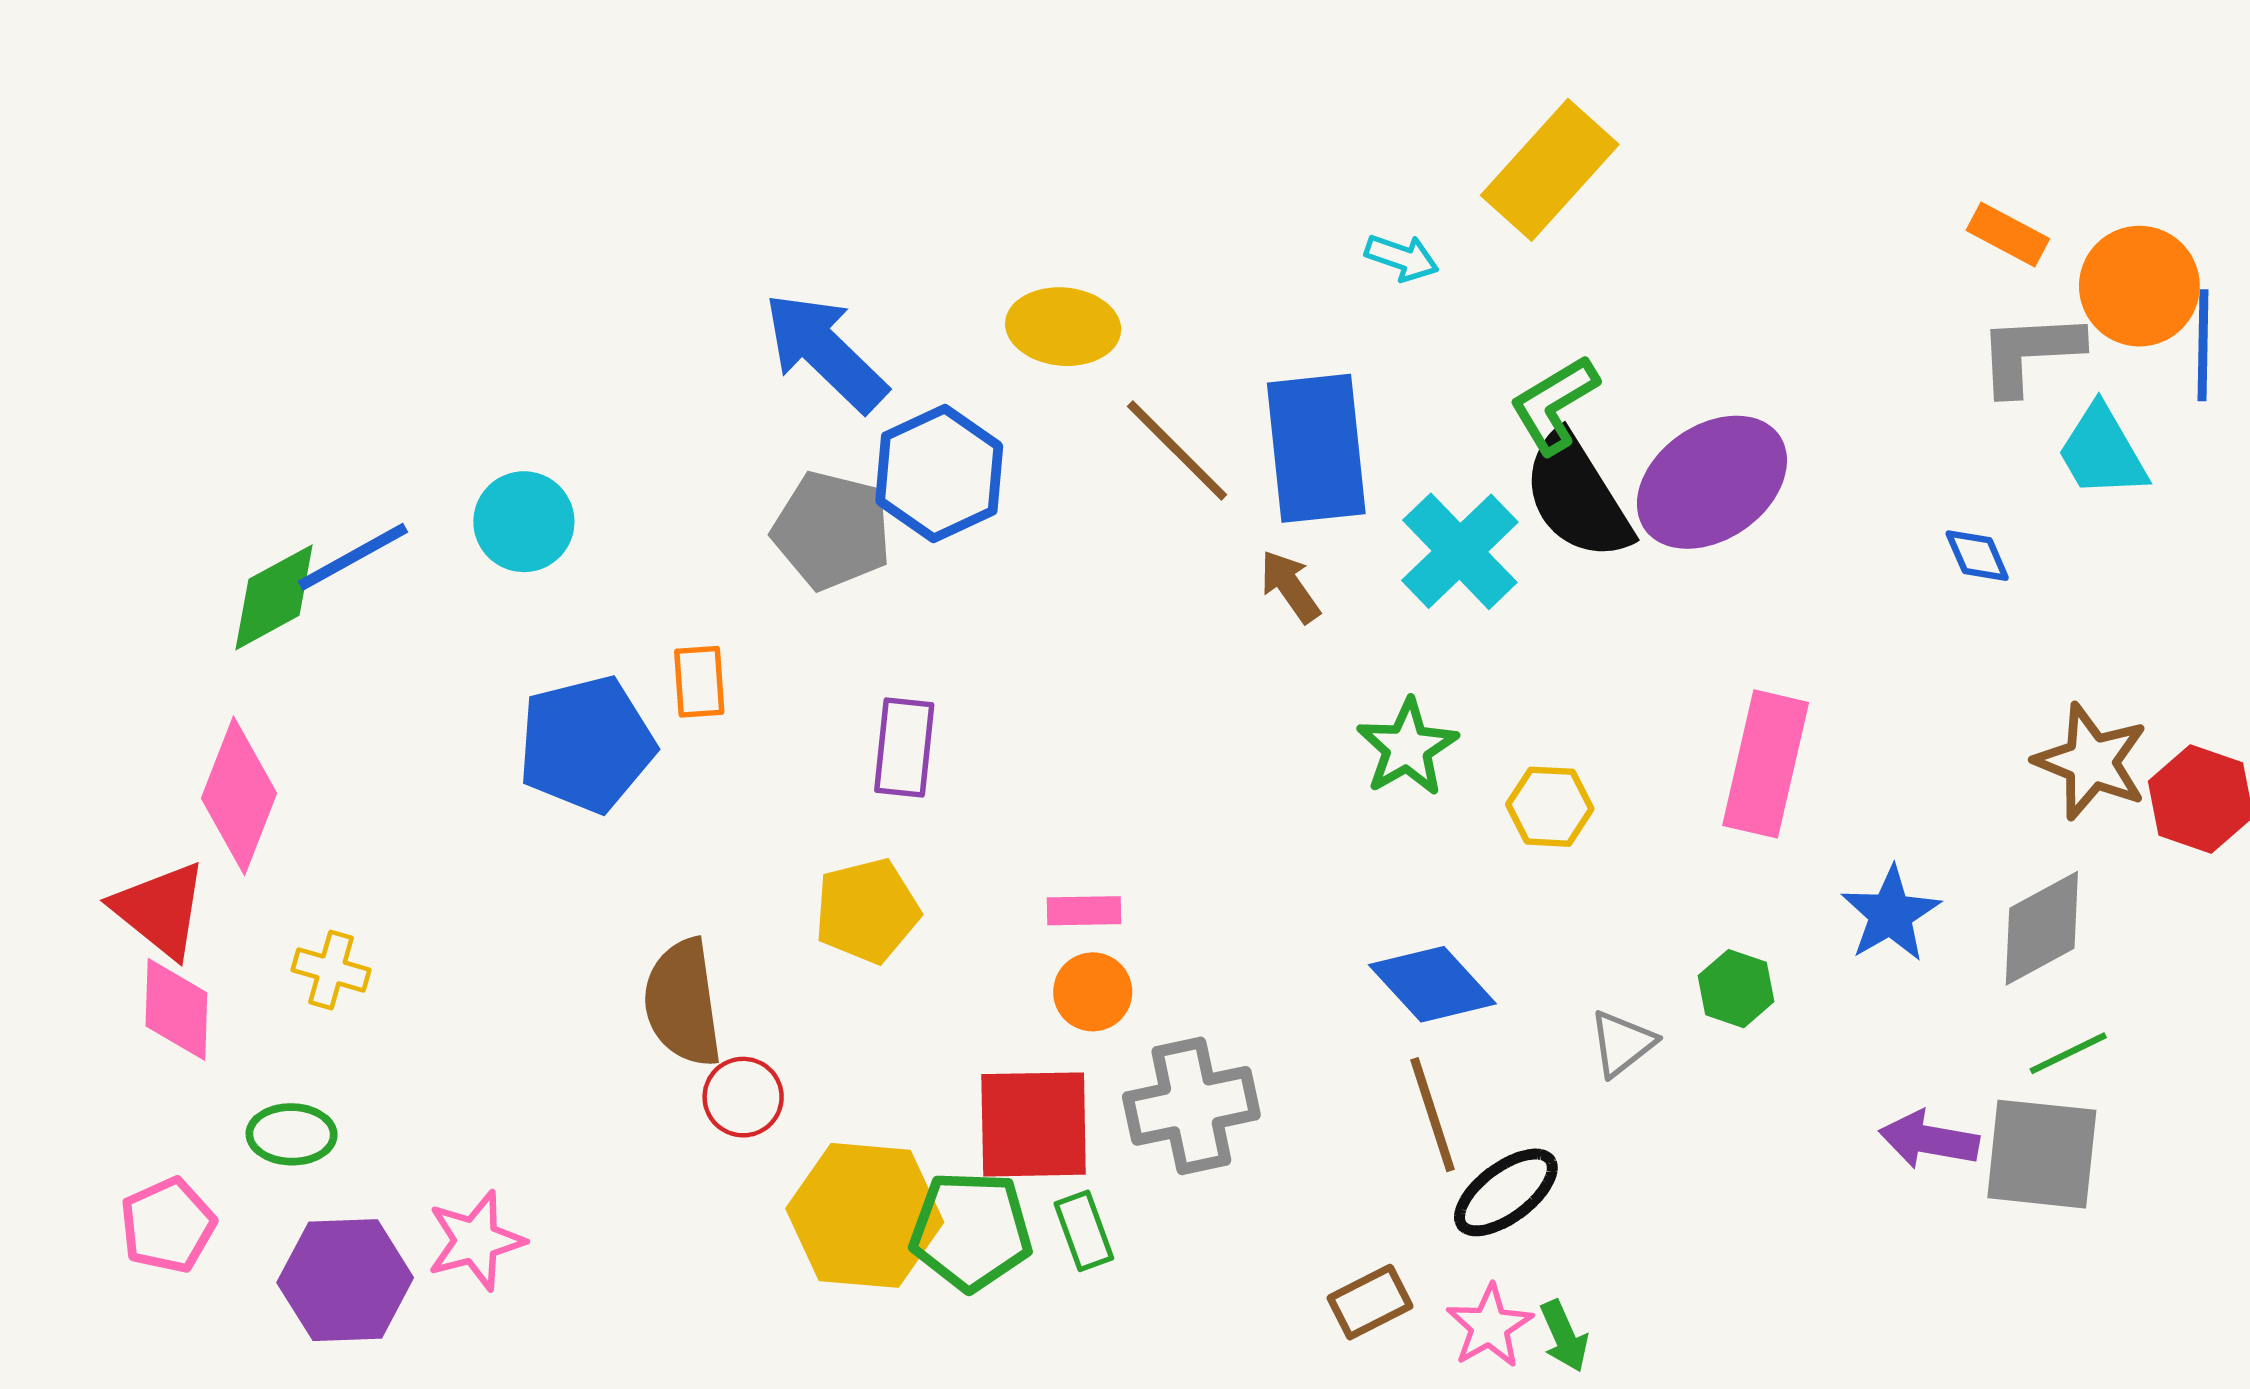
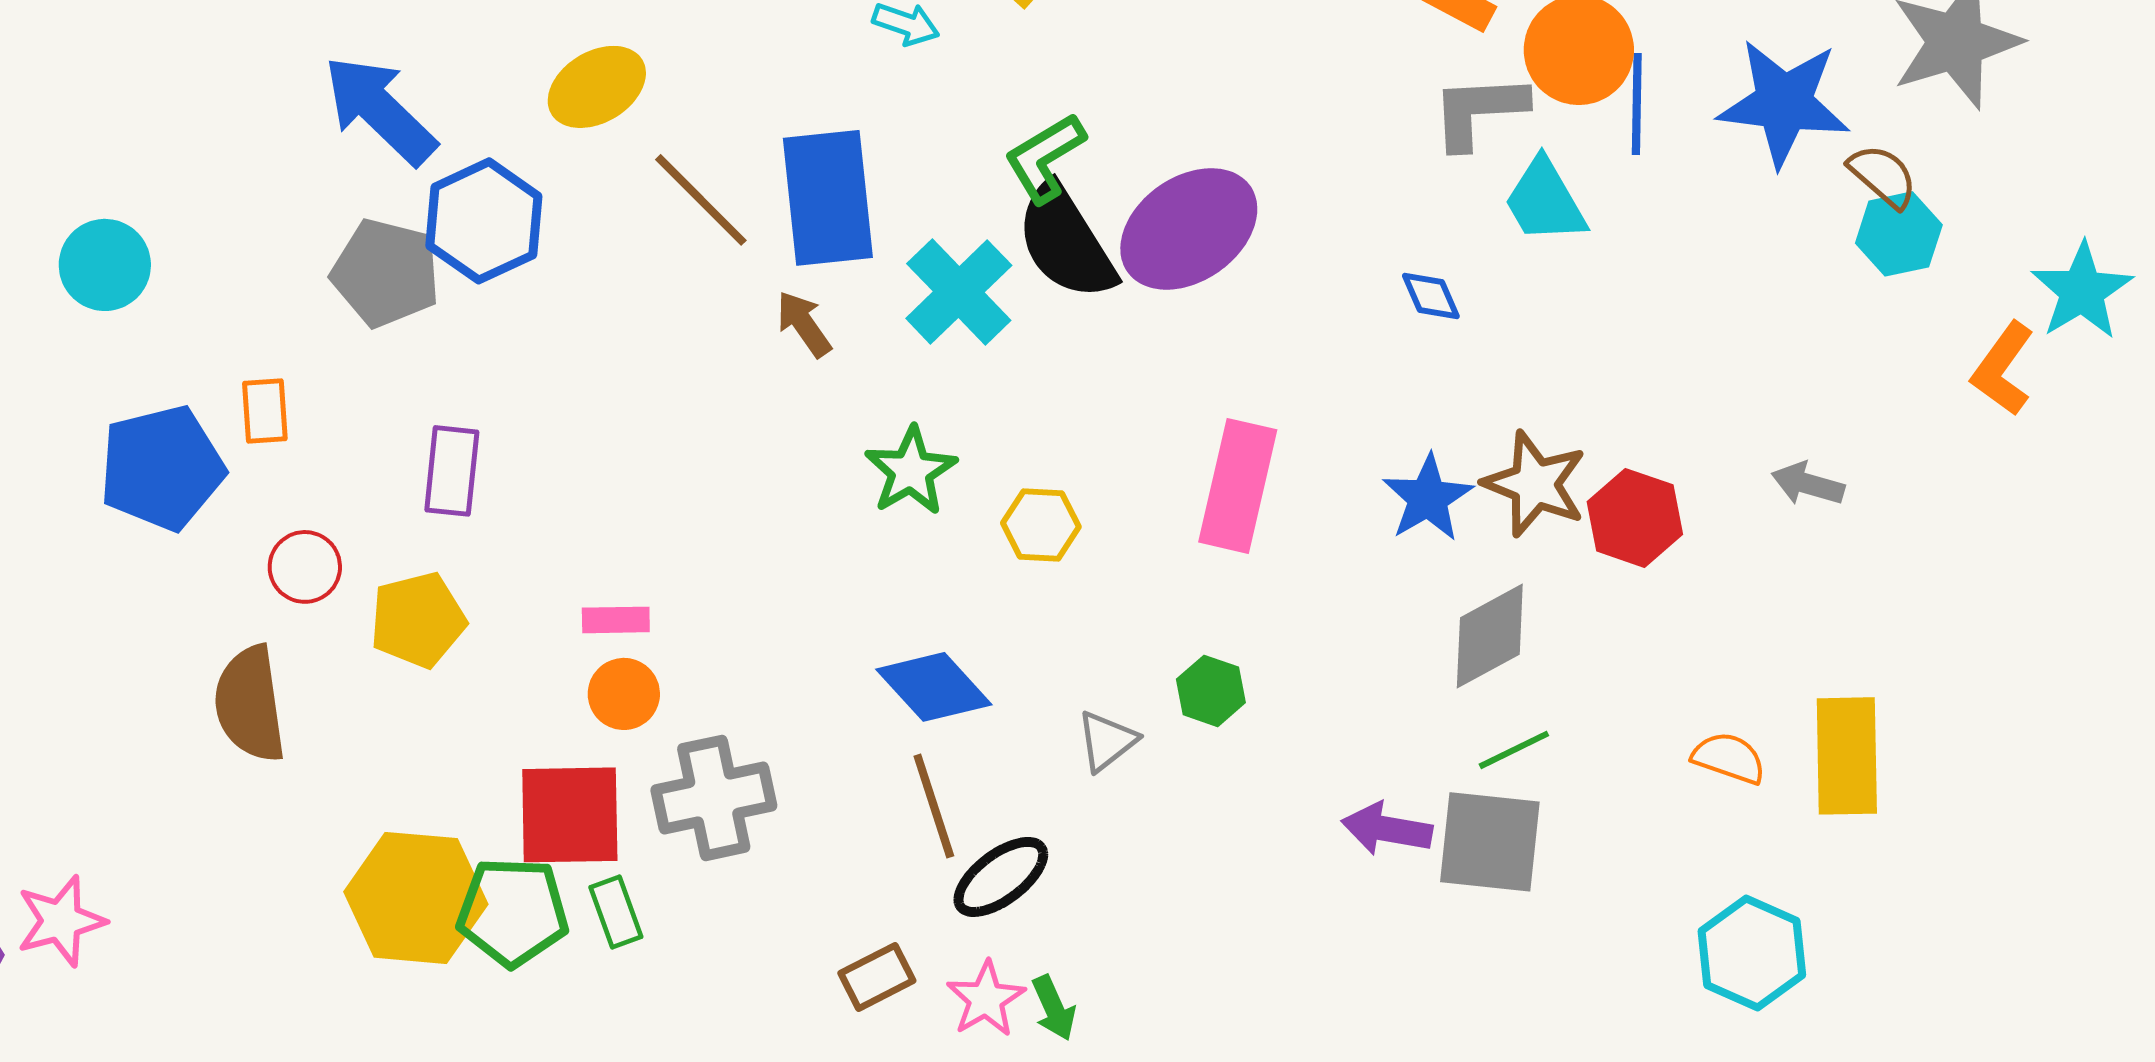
yellow ellipse: (1063, 327) -> (597, 87), turned -36
blue star: (1891, 914) -> (1428, 498), moved
red circle: (743, 1097) -> (305, 567), moved

